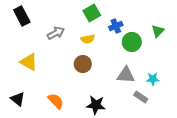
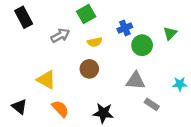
green square: (92, 13) -> (86, 14), moved
yellow triangle: (29, 62) -> (46, 80), moved
cyan star: (153, 79) -> (180, 84), moved

